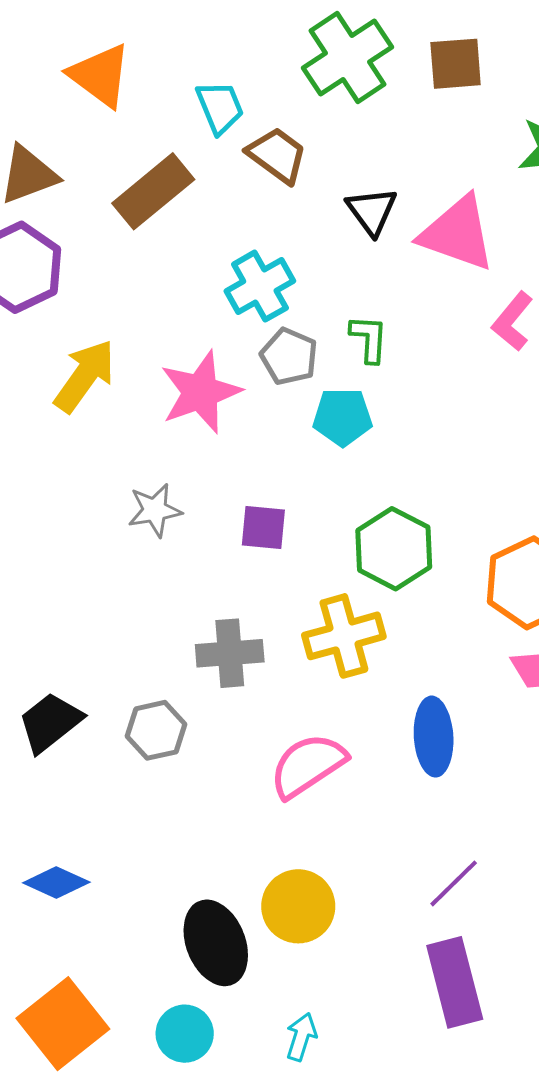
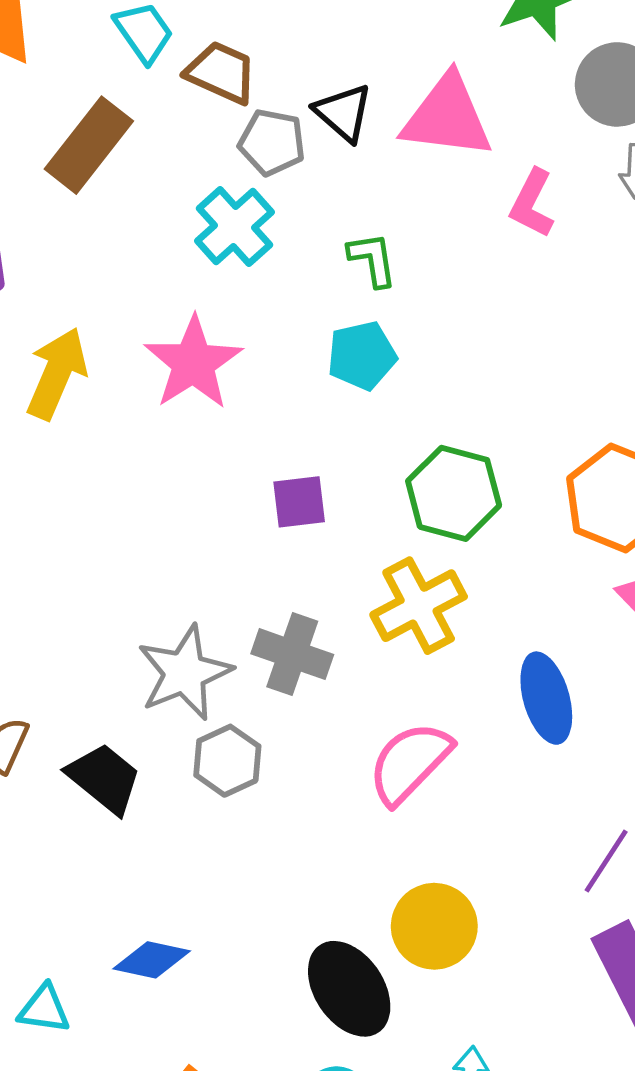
gray pentagon: (289, 356) -> (272, 142), moved
gray star: (155, 510) -> (185, 673), moved, size x1.5
gray cross: (230, 653) -> (292, 654), turned 36
black trapezoid: (50, 722) -> (104, 778), turned 90

